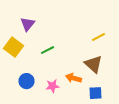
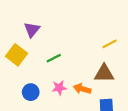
brown triangle: (94, 64) -> (104, 73), turned -42
pink star: (52, 86) -> (59, 88), moved

